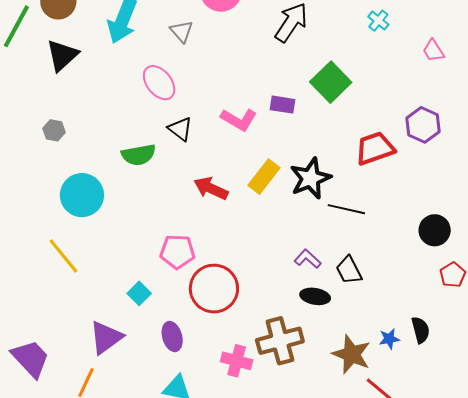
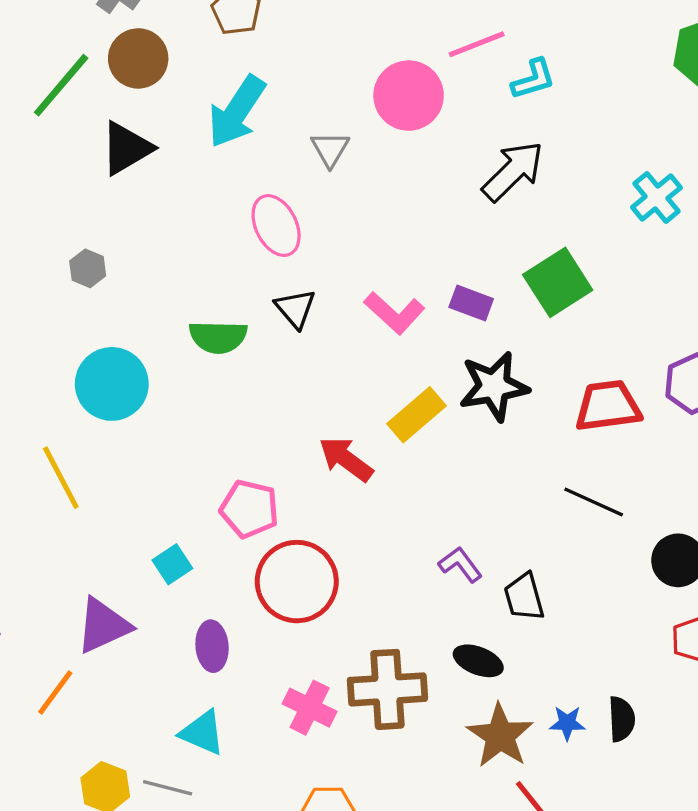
cyan cross: (378, 21) -> (656, 197), size x1.4
black star: (310, 178) -> (494, 386), moved
red arrow: (211, 188) -> (346, 459), moved
black line: (346, 209) -> (594, 502), moved
black ellipse: (315, 296) -> (478, 661), moved

